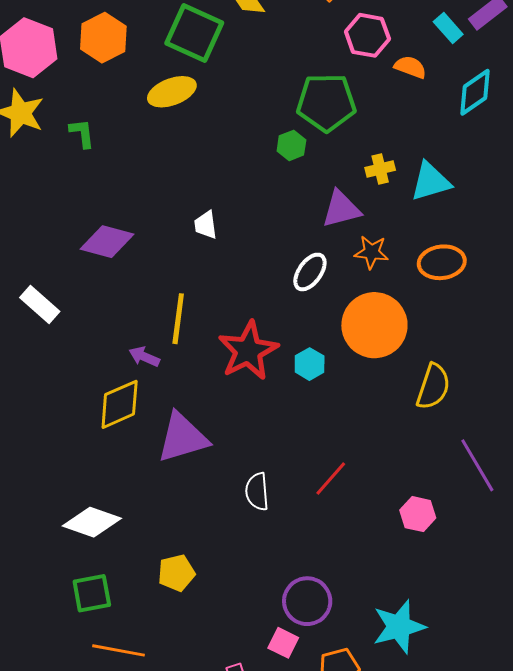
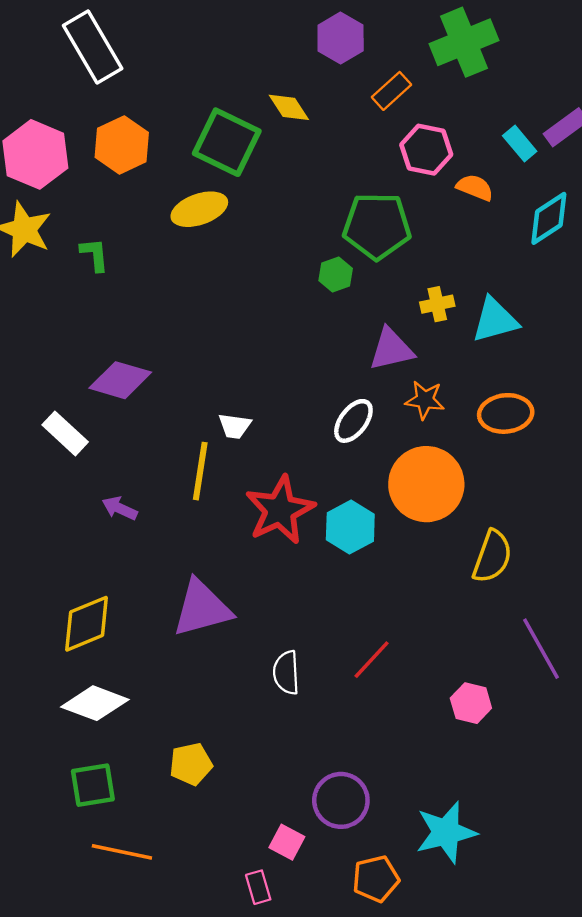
white trapezoid: (206, 225) -> (235, 426), moved, turned -76
white rectangle: (40, 305) -> (65, 433), moved
purple arrow: (144, 357) -> (120, 508), moved
cyan hexagon: (310, 364) -> (350, 527), size x1.4
yellow diamond: (120, 404) -> (87, 624), moved
pink square: (283, 643) -> (287, 842), moved

